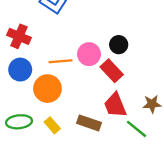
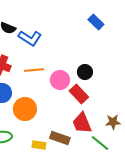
orange line: (61, 61) -> (34, 70), moved
yellow rectangle: (52, 125) -> (39, 145), moved, turned -40

